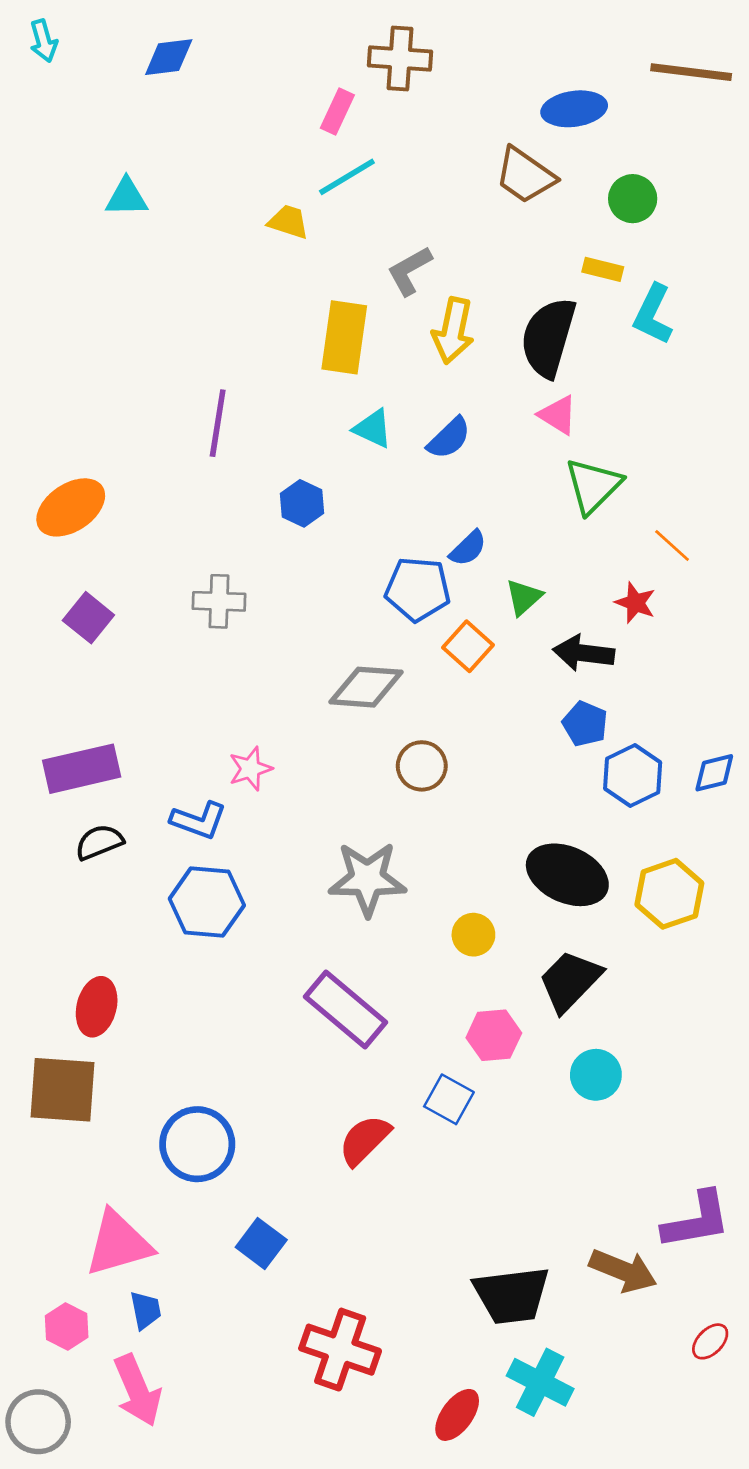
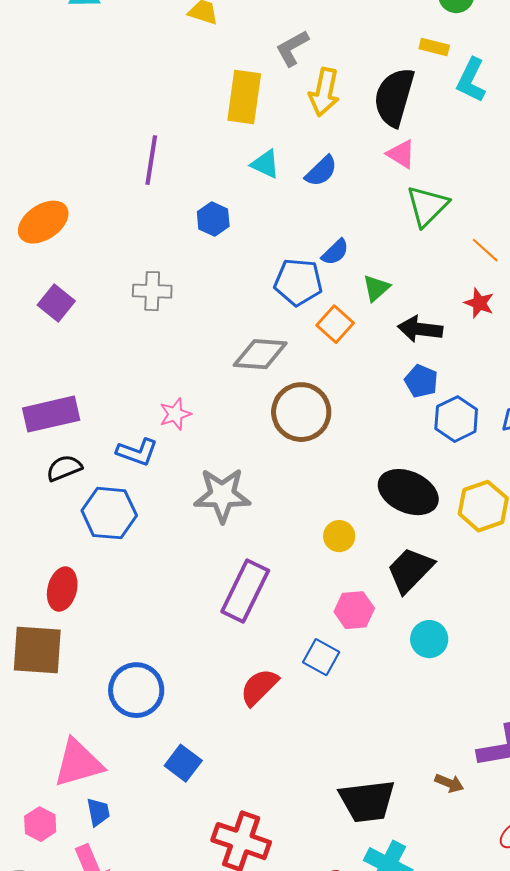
red star: (635, 603) -> (479, 303), moved
brown circle: (422, 766) -> (301, 412), size x1.6
gray star: (367, 879) -> (222, 495), moved
blue hexagon: (207, 902) -> (109, 513), moved
purple rectangle: (346, 1009) -> (245, 591), turned 76
brown arrow: (623, 1271) -> (449, 783), size x0.6

